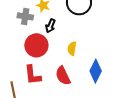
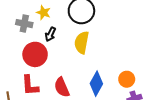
yellow semicircle: (72, 49) -> (82, 42), moved, size x1.5

